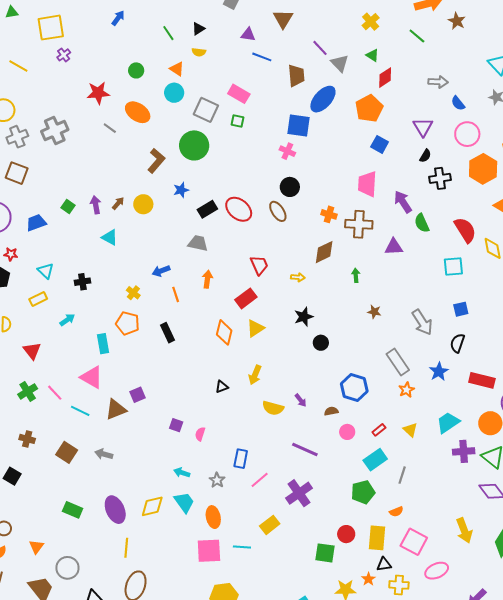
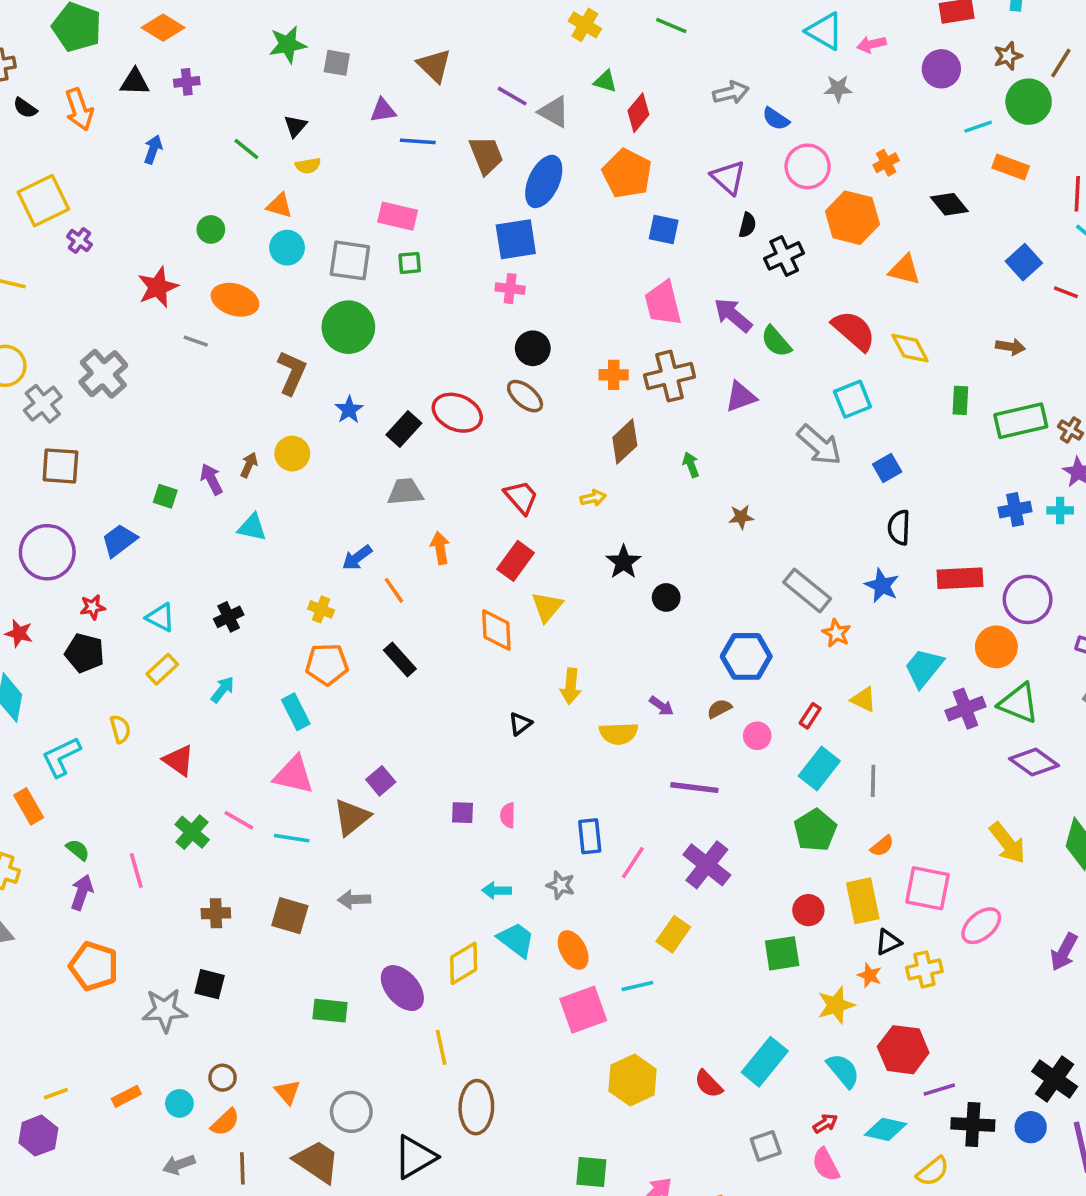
gray arrow: (422, 322) -> (819, 445), moved

